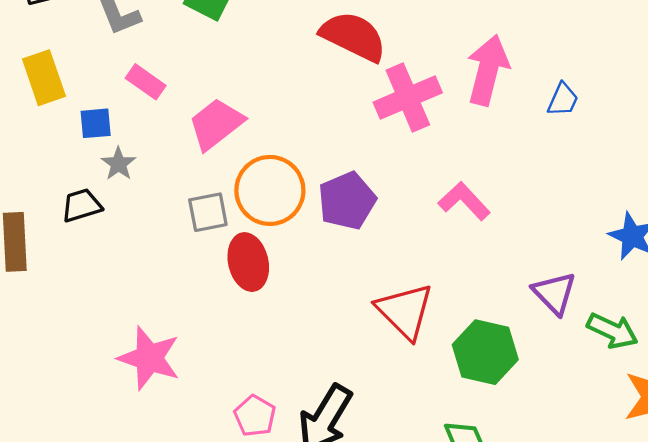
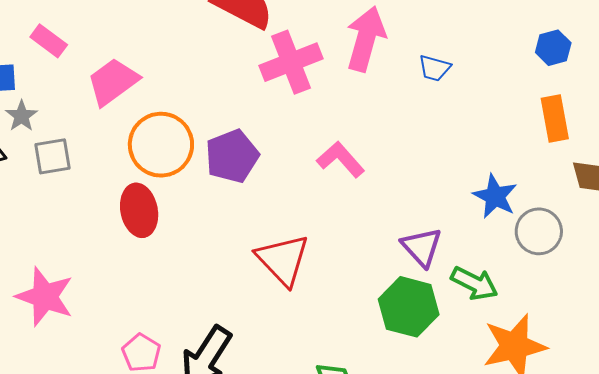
blue trapezoid: (563, 100) -> (434, 68), turned 80
gray square: (208, 212) -> (52, 156), moved
green hexagon: (485, 352) -> (409, 307), moved

